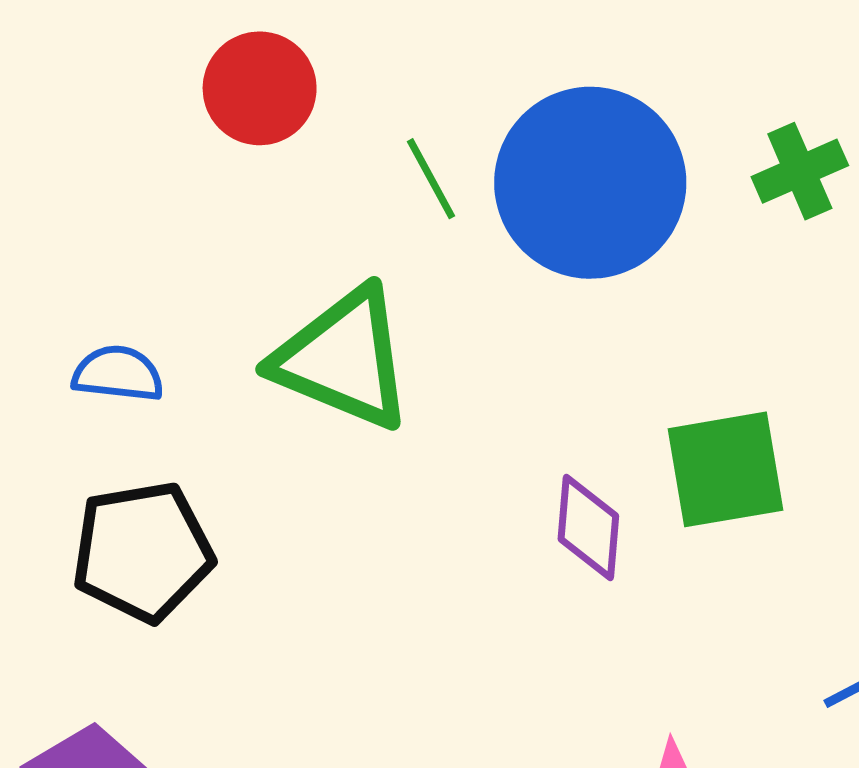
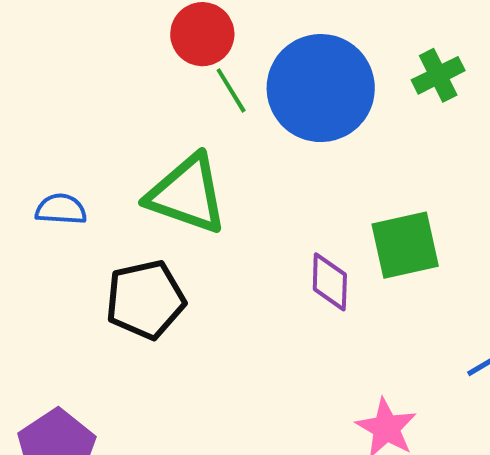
red circle: (260, 88) -> (202, 34), moved
black pentagon: (143, 552) -> (145, 300), moved

